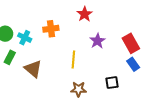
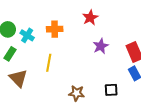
yellow line: (73, 60) -> (49, 63), moved
brown triangle: (33, 69) -> (18, 78), moved

